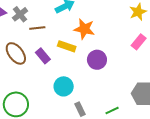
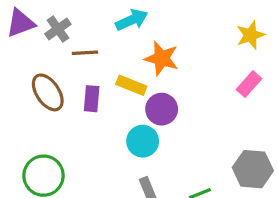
purple rectangle: (43, 56) -> (92, 99), turned 42
purple circle: (97, 60) -> (162, 109), moved
cyan circle: (64, 86) -> (143, 141), moved

